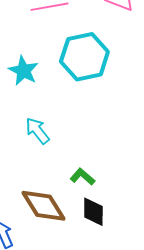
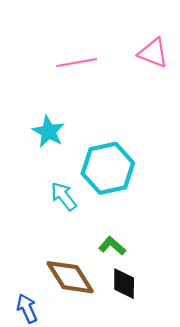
cyan hexagon: (84, 57) -> (108, 168), moved

